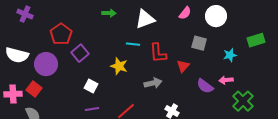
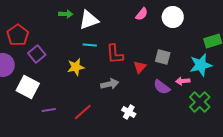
white triangle: (145, 19) -> (89, 20), moved
gray square: (199, 43) -> (163, 57), moved
cyan star: (230, 55) -> (201, 65), moved, size x1.6
yellow star: (119, 66) -> (76, 67), turned -30
white square: (91, 86) -> (28, 87), moved, size x1.6

